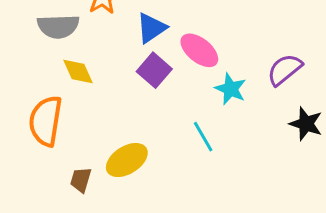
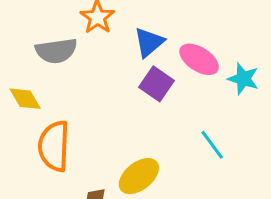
yellow diamond: (78, 71) -> (25, 99), moved
cyan star: (231, 89) -> (243, 79), moved

